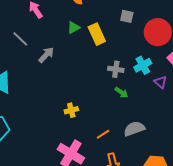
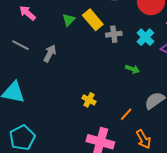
gray cross: (116, 69) -> (114, 34), moved
yellow cross: (71, 110) -> (89, 100), turned -32

